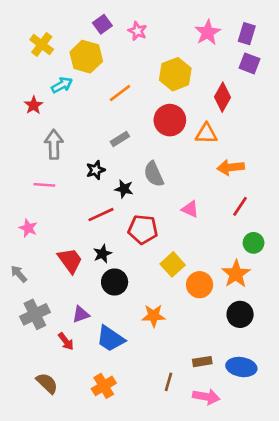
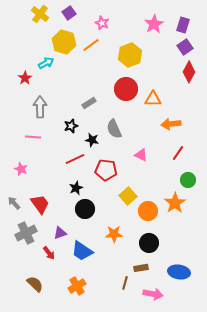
purple square: (102, 24) -> (69, 13), moved
yellow cross: (42, 45) -> (40, 14), moved
purple square: (249, 63) -> (185, 47), turned 35
orange line: (120, 93) -> (91, 45), moved
red diamond: (222, 97) -> (189, 72), moved
red trapezoid: (70, 260) -> (40, 204), moved
black circle: (240, 314) -> (149, 243), moved
brown rectangle: (202, 362) -> (141, 268), moved

